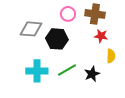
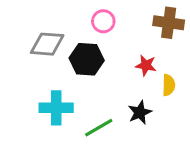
brown cross: (95, 14) -> (169, 23), moved
red star: (101, 36) -> (146, 65), moved
green line: (67, 70) -> (99, 128), moved

